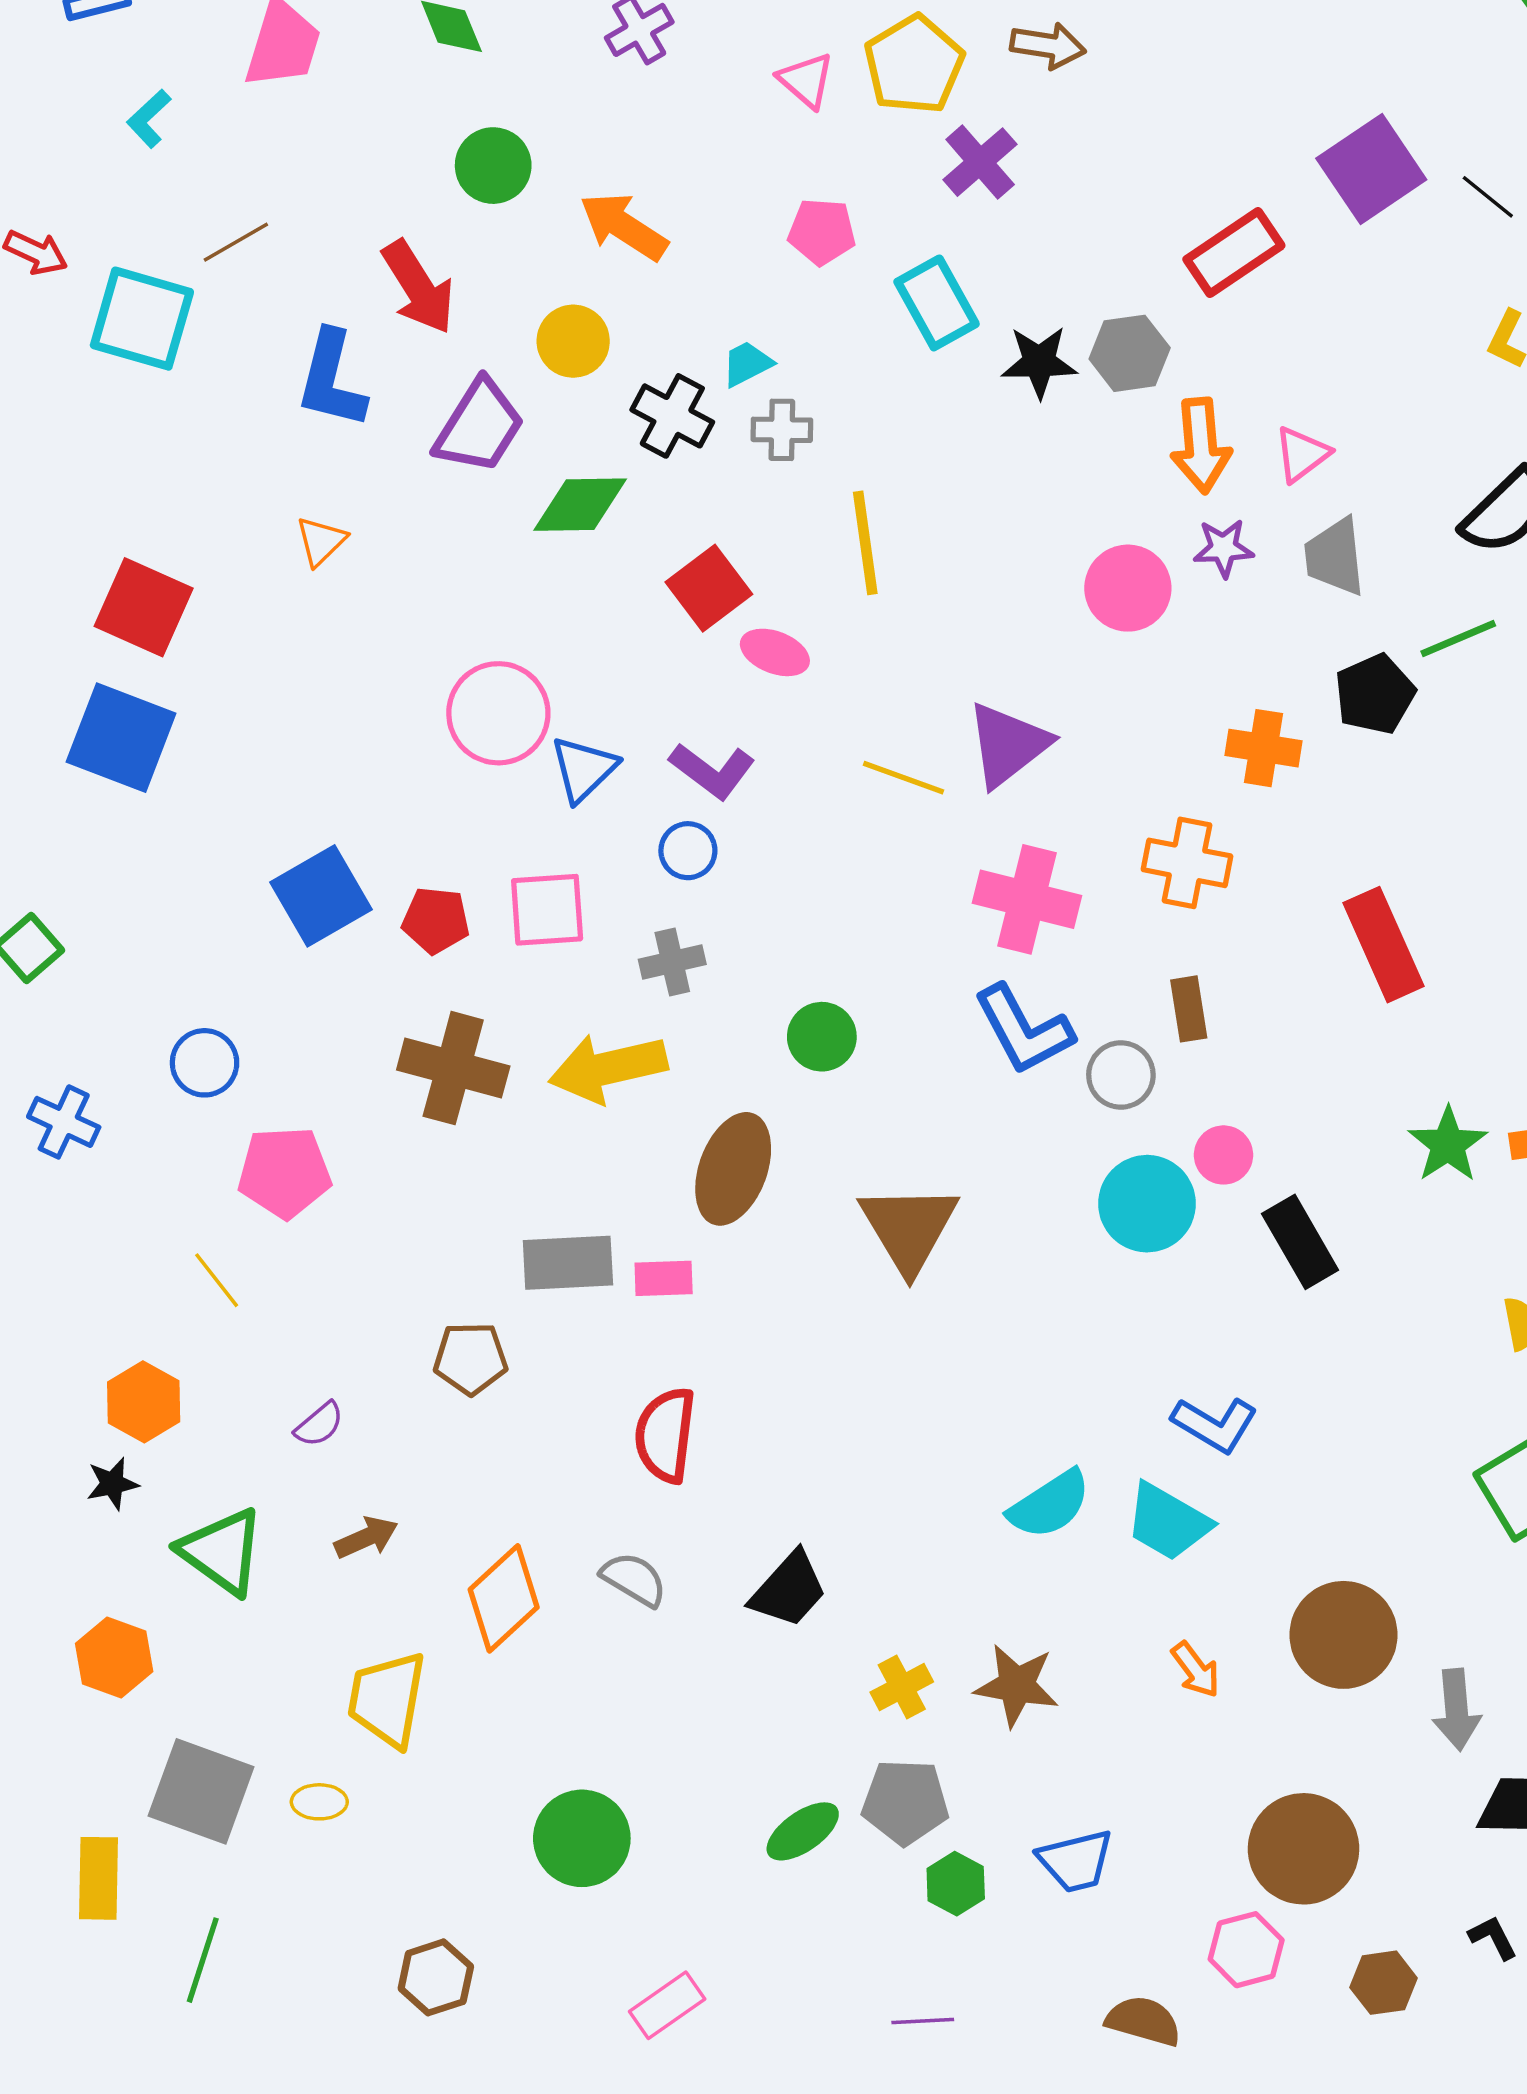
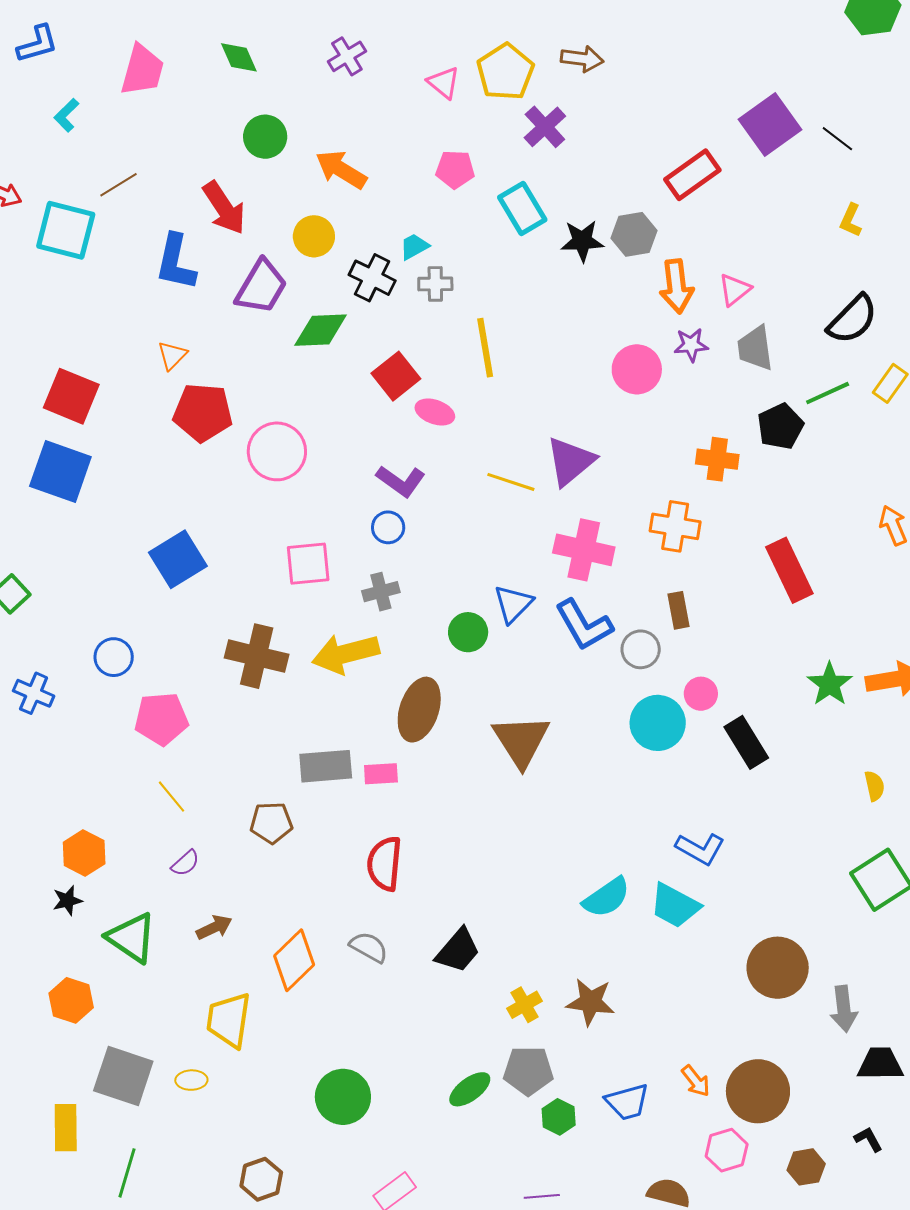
blue triangle: (584, 769) -> (513, 604), moved
red pentagon: (436, 920) -> (203, 412), moved, size x1.5
yellow line: (217, 1280) -> (172, 797), moved
orange arrow: (1196, 1670) -> (696, 1081), moved

